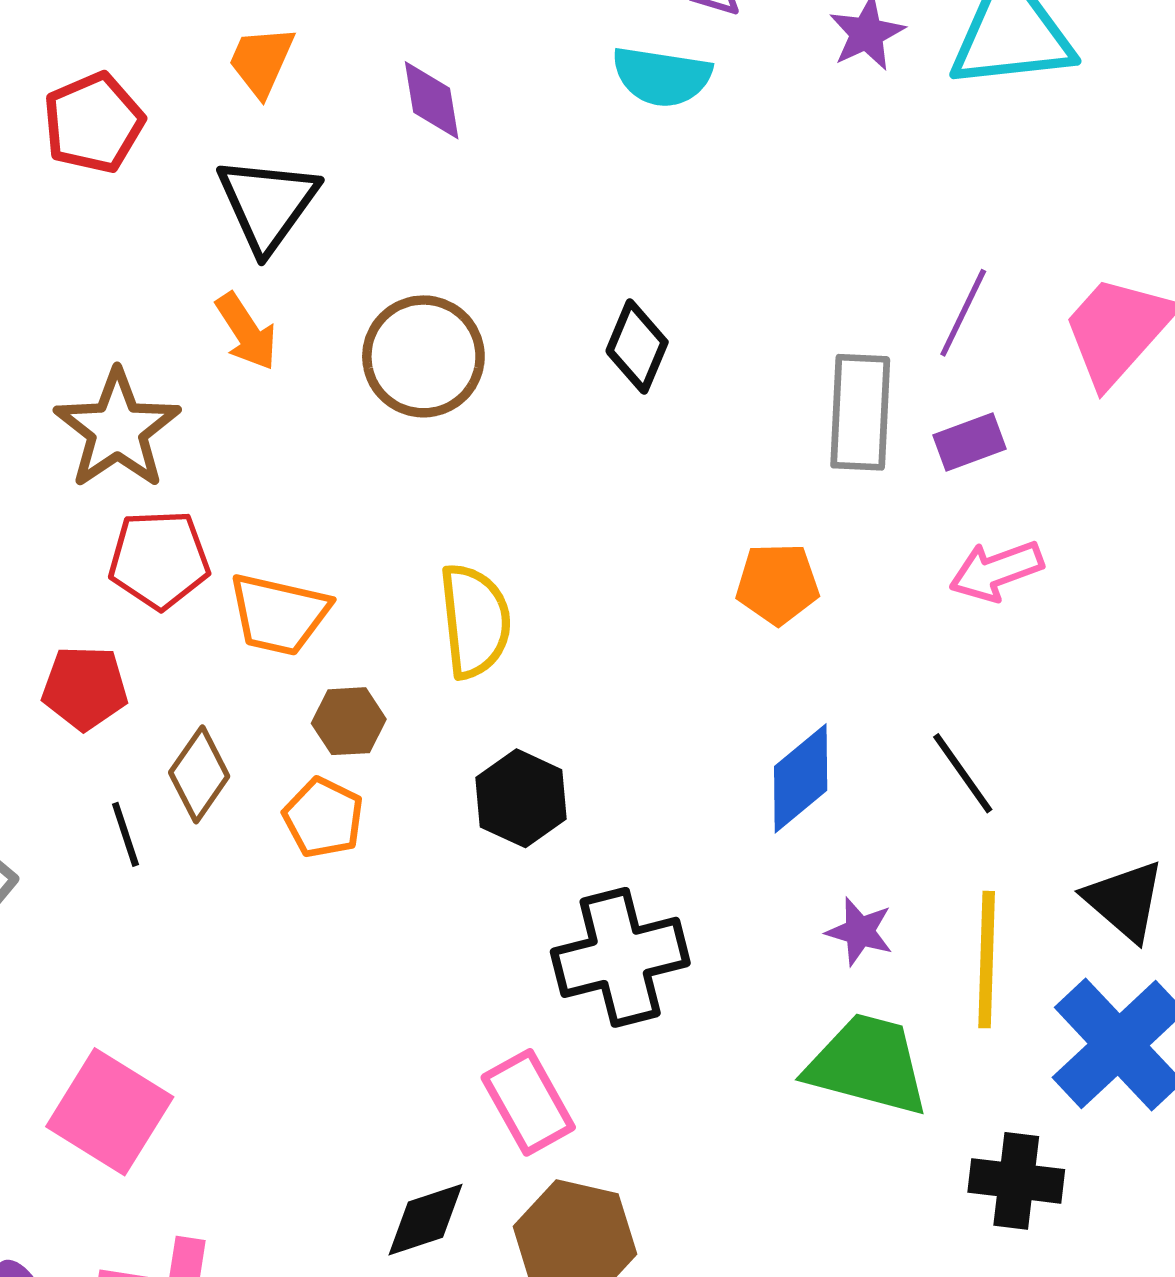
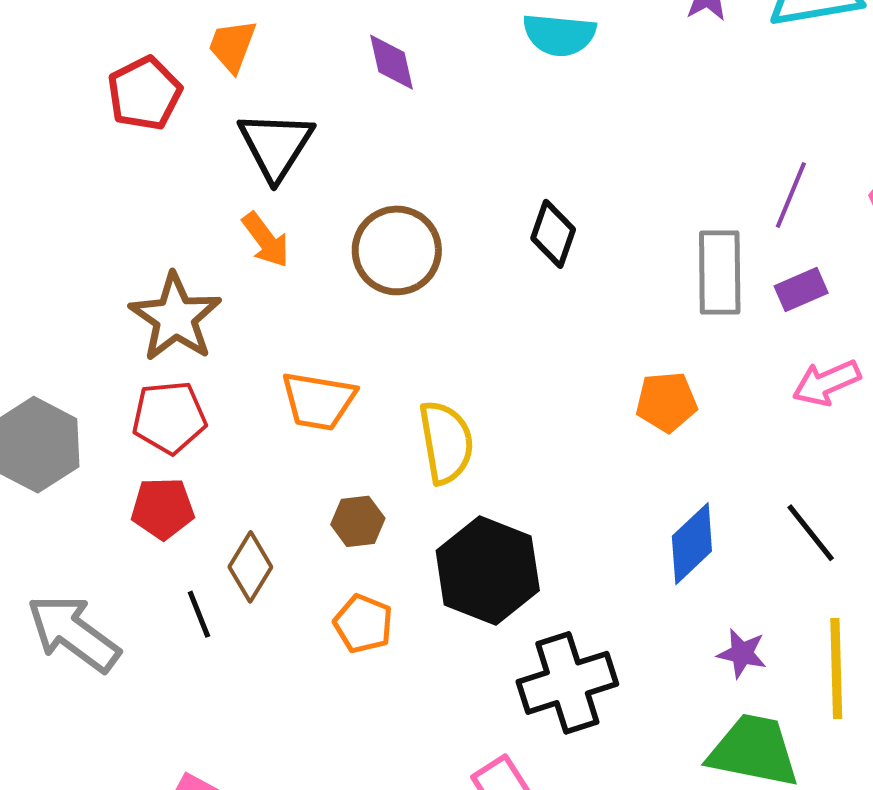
orange trapezoid: (261, 61) -> (232, 46), moved
red pentagon: (159, 559) -> (169, 417), moved
orange trapezoid: (279, 614) -> (318, 401), moved
black hexagon: (521, 798) -> (488, 570), size x1.5
orange pentagon: (323, 818) -> (363, 624), moved

